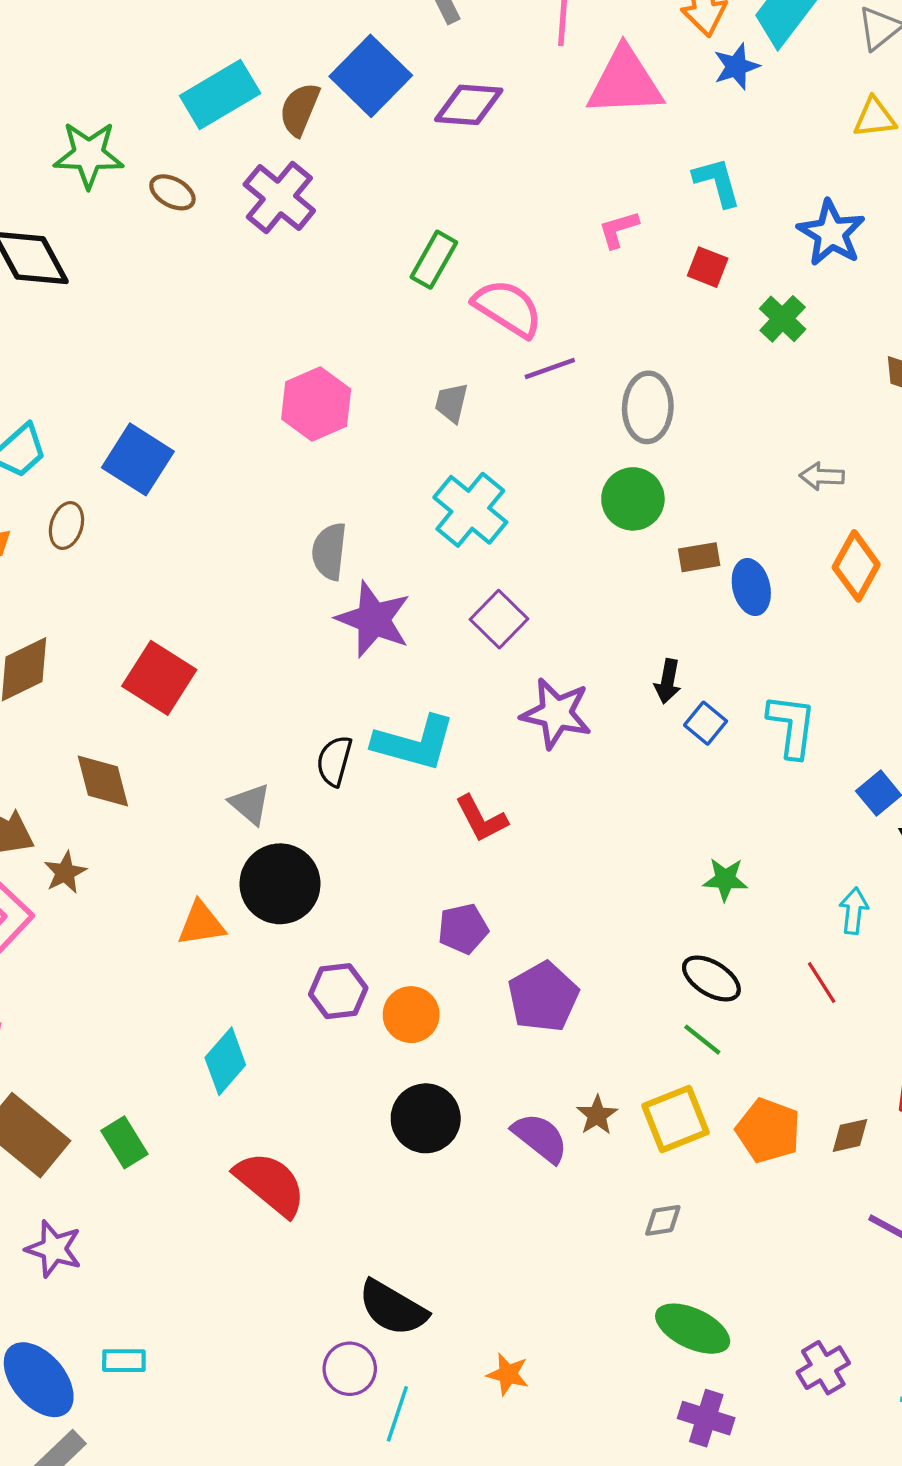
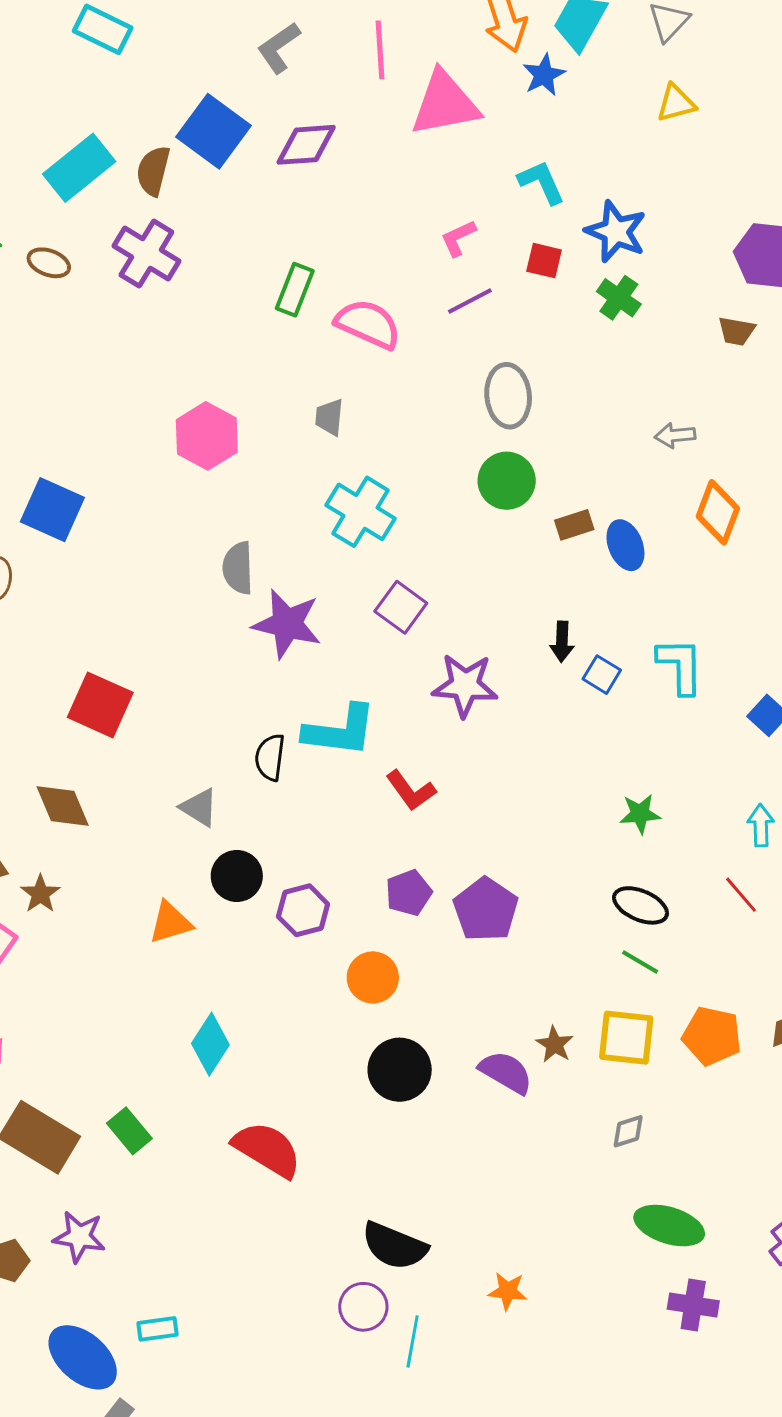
blue star: (831, 233) -> (616, 232), moved
purple line: (550, 369) -> (470, 301), moved
black circle: (280, 884) -> (237, 876), size x0.7
purple hexagon: (338, 991) -> (303, 910), moved
purple pentagon: (543, 997) -> (486, 910), moved
yellow square: (676, 1119) -> (626, 1038), turned 36

